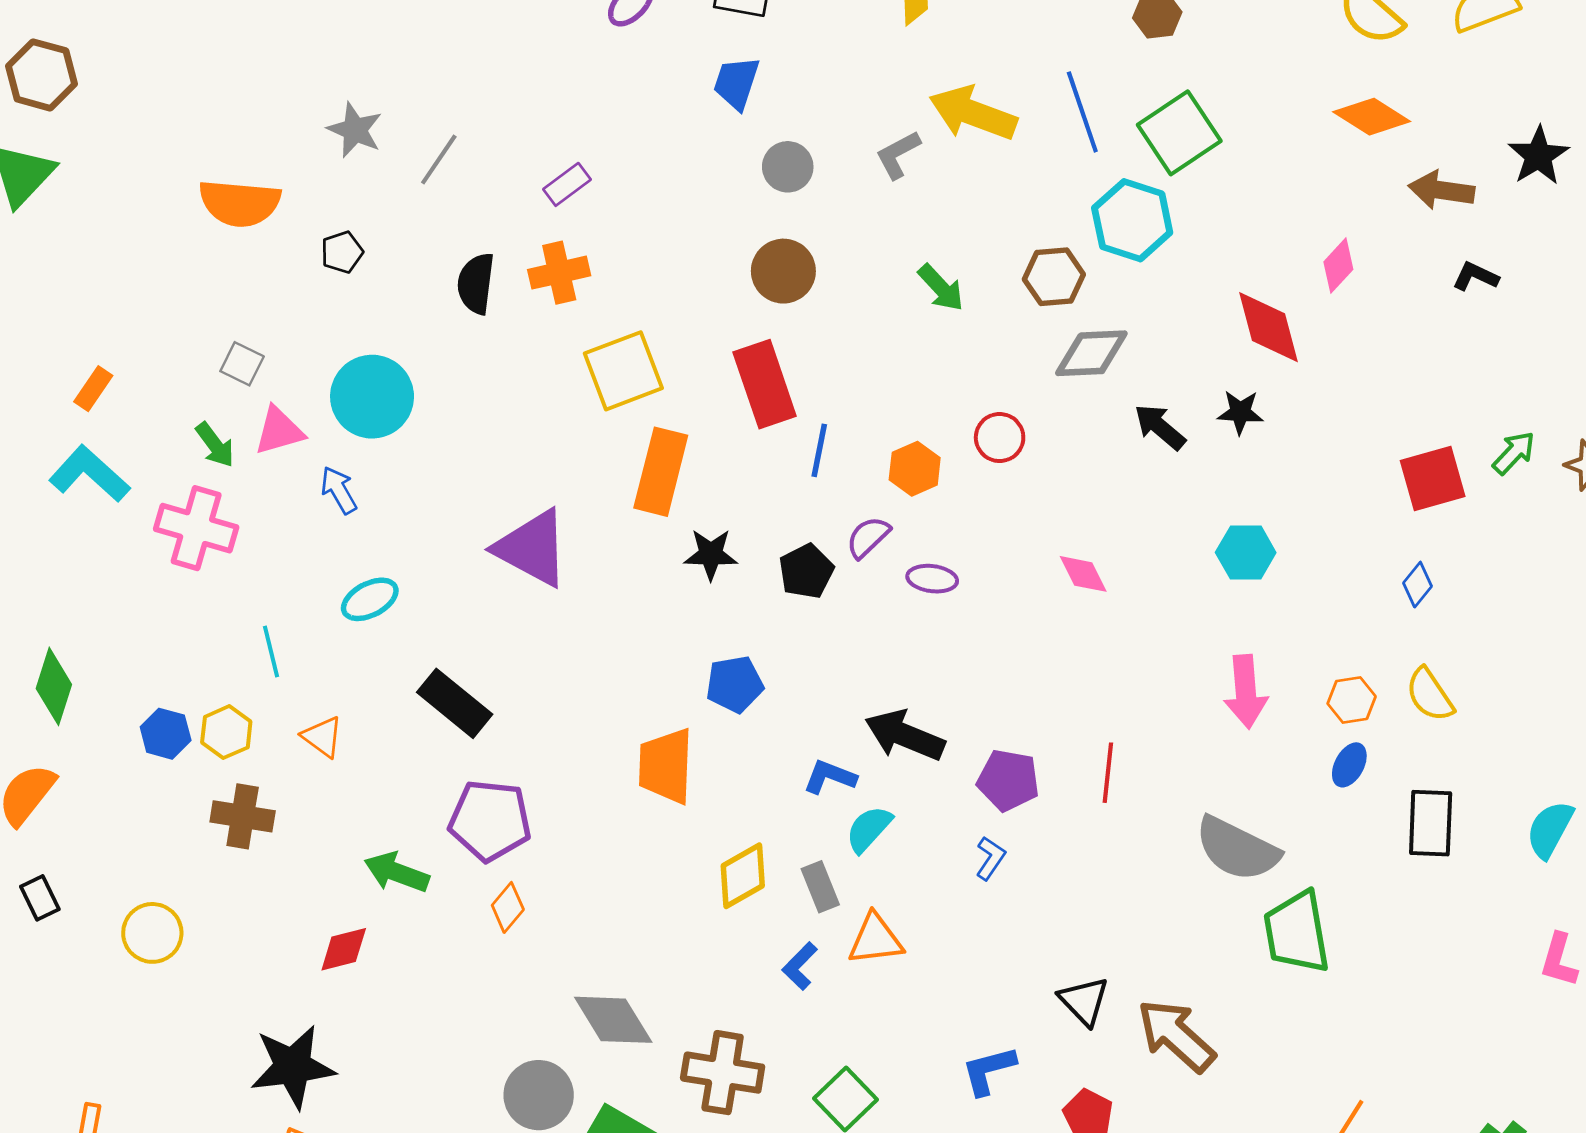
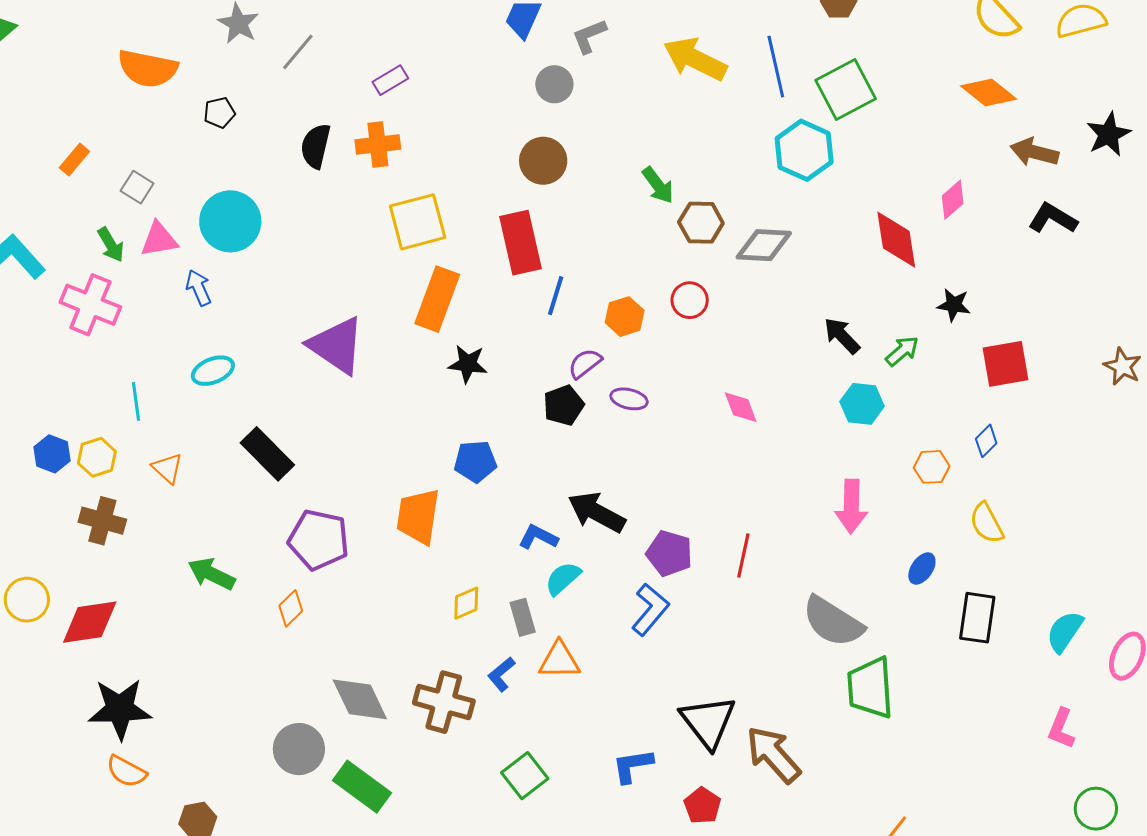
gray L-shape: (898, 155) -> (589, 36), moved
black L-shape: (1475, 276) -> (1053, 218), size x1.4
brown hexagon: (1054, 277) -> (701, 223), moved
orange rectangle: (93, 389) -> (74, 160), moved
black star: (1240, 412) -> (954, 305), moved
black arrow: (1160, 427) -> (842, 336), moved
green arrow: (1514, 453) -> (902, 351), moved
black pentagon: (806, 571) -> (564, 405), moved
orange hexagon: (1352, 700) -> (932, 467), moved
purple pentagon: (490, 820) -> (319, 540), moved
blue L-shape: (990, 858) -> (650, 609), size x1.6
yellow diamond: (743, 876) -> (466, 603), size x0.7
red diamond: (344, 949) -> (90, 622), moved, size x1.5
black triangle: (1084, 1001) -> (708, 722), size x1.5
brown cross: (723, 1073) -> (444, 702), moved

